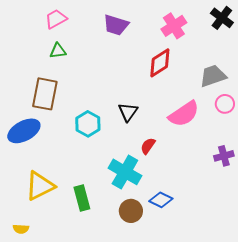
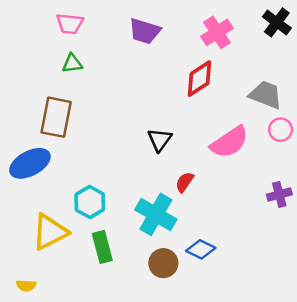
pink trapezoid: (56, 19) -> (70, 24), turned -145
gray trapezoid: (213, 76) -> (266, 95), turned 40
cyan hexagon: (88, 124) -> (90, 202), moved

